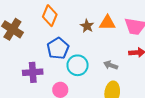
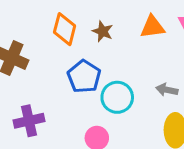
brown star: (87, 26) -> (103, 31), moved
purple cross: (33, 72) -> (29, 121), moved

